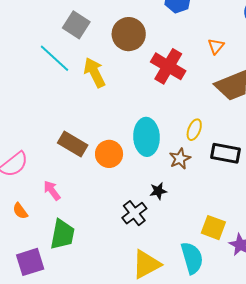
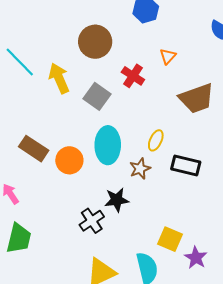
gray square: (76, 25) -> (97, 96), moved
orange triangle: (216, 46) -> (168, 56), moved
red cross: (168, 66) -> (133, 76), size x0.7
black star: (158, 191) -> (117, 200), size x1.4

